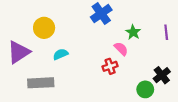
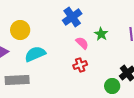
pink semicircle: (121, 49) -> (82, 43), moved
cyan semicircle: (61, 54) -> (35, 54), size x1.5

